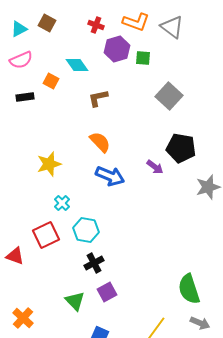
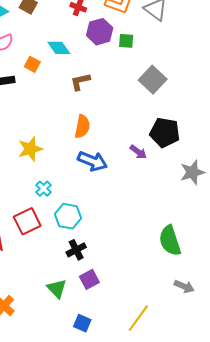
orange semicircle: (100, 142) -> (82, 126), turned 55
green semicircle: (189, 289) -> (170, 241), moved
gray arrow: (200, 323) -> (184, 286), moved

